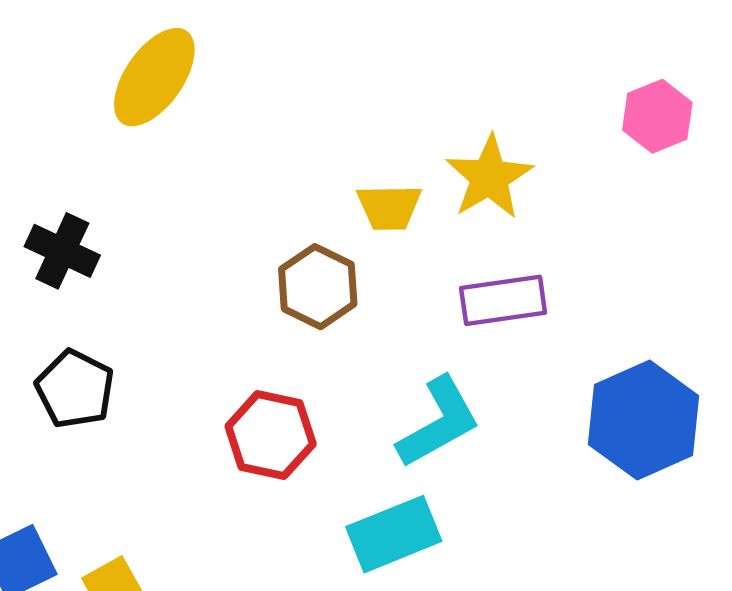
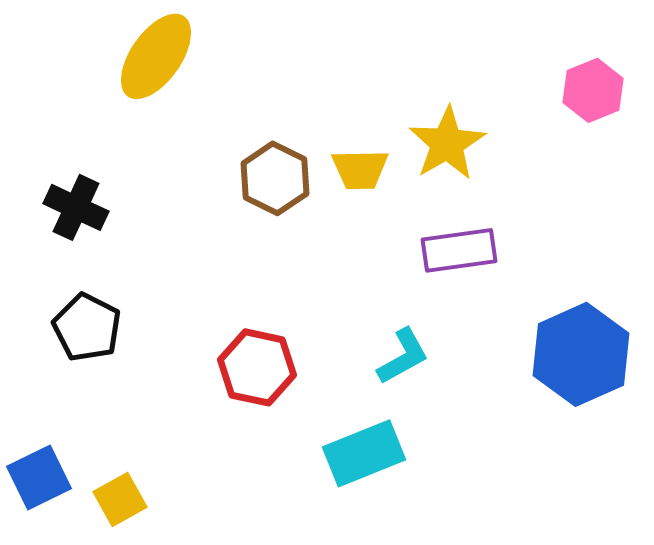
brown hexagon: (318, 287) -> (275, 178), moved
cyan L-shape: (439, 422) -> (403, 356), size x0.7

